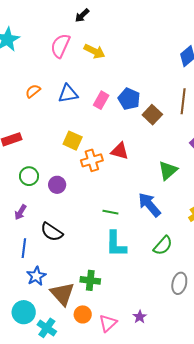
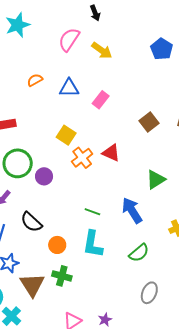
black arrow: (82, 15) -> (95, 13), turned -77
blue pentagon: (129, 99) -> (162, 49), moved
orange cross: (92, 160) -> (82, 158), turned -30
green circle: (29, 176) -> (18, 163), size x1.5
orange circle: (83, 314) -> (57, 245), moved

